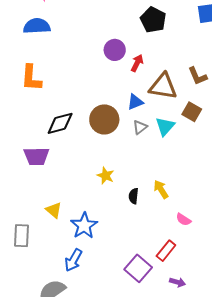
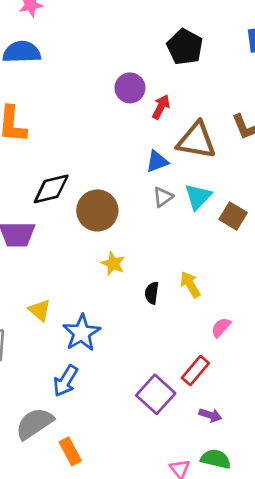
brown square: (192, 112) -> (233, 216), moved
brown circle: (104, 119) -> (97, 210), moved
pink semicircle: (183, 219) -> (221, 327), turned 98

